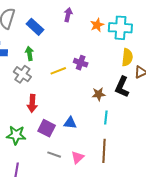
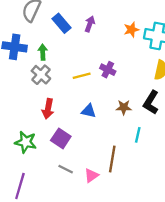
purple arrow: (68, 15) -> (90, 24), moved
green arrow: (29, 53) -> (43, 52), moved
cyan line: (106, 118) -> (138, 135), moved
blue triangle: (70, 123) -> (89, 111), moved
brown line: (104, 151) -> (112, 159), moved

